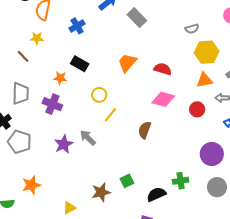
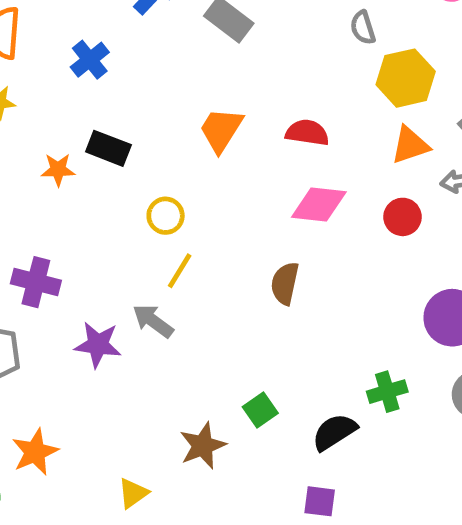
gray semicircle: (192, 29) -> (363, 28), turned 96
orange star: (60, 78) -> (58, 170), moved
purple cross: (52, 104) -> (36, 282), moved
yellow line: (110, 115) -> (180, 271), moved
purple star: (64, 144) -> (98, 345), turned -30

